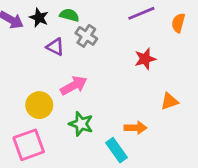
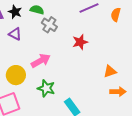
purple triangle: (55, 47) -> (15, 34), moved
red star: (145, 59) -> (80, 42), moved
orange arrow: (136, 128) -> (118, 92), moved

